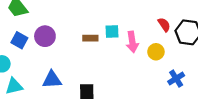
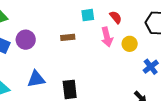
red semicircle: (164, 25) -> (116, 17), moved
cyan square: (112, 31) -> (88, 15), moved

